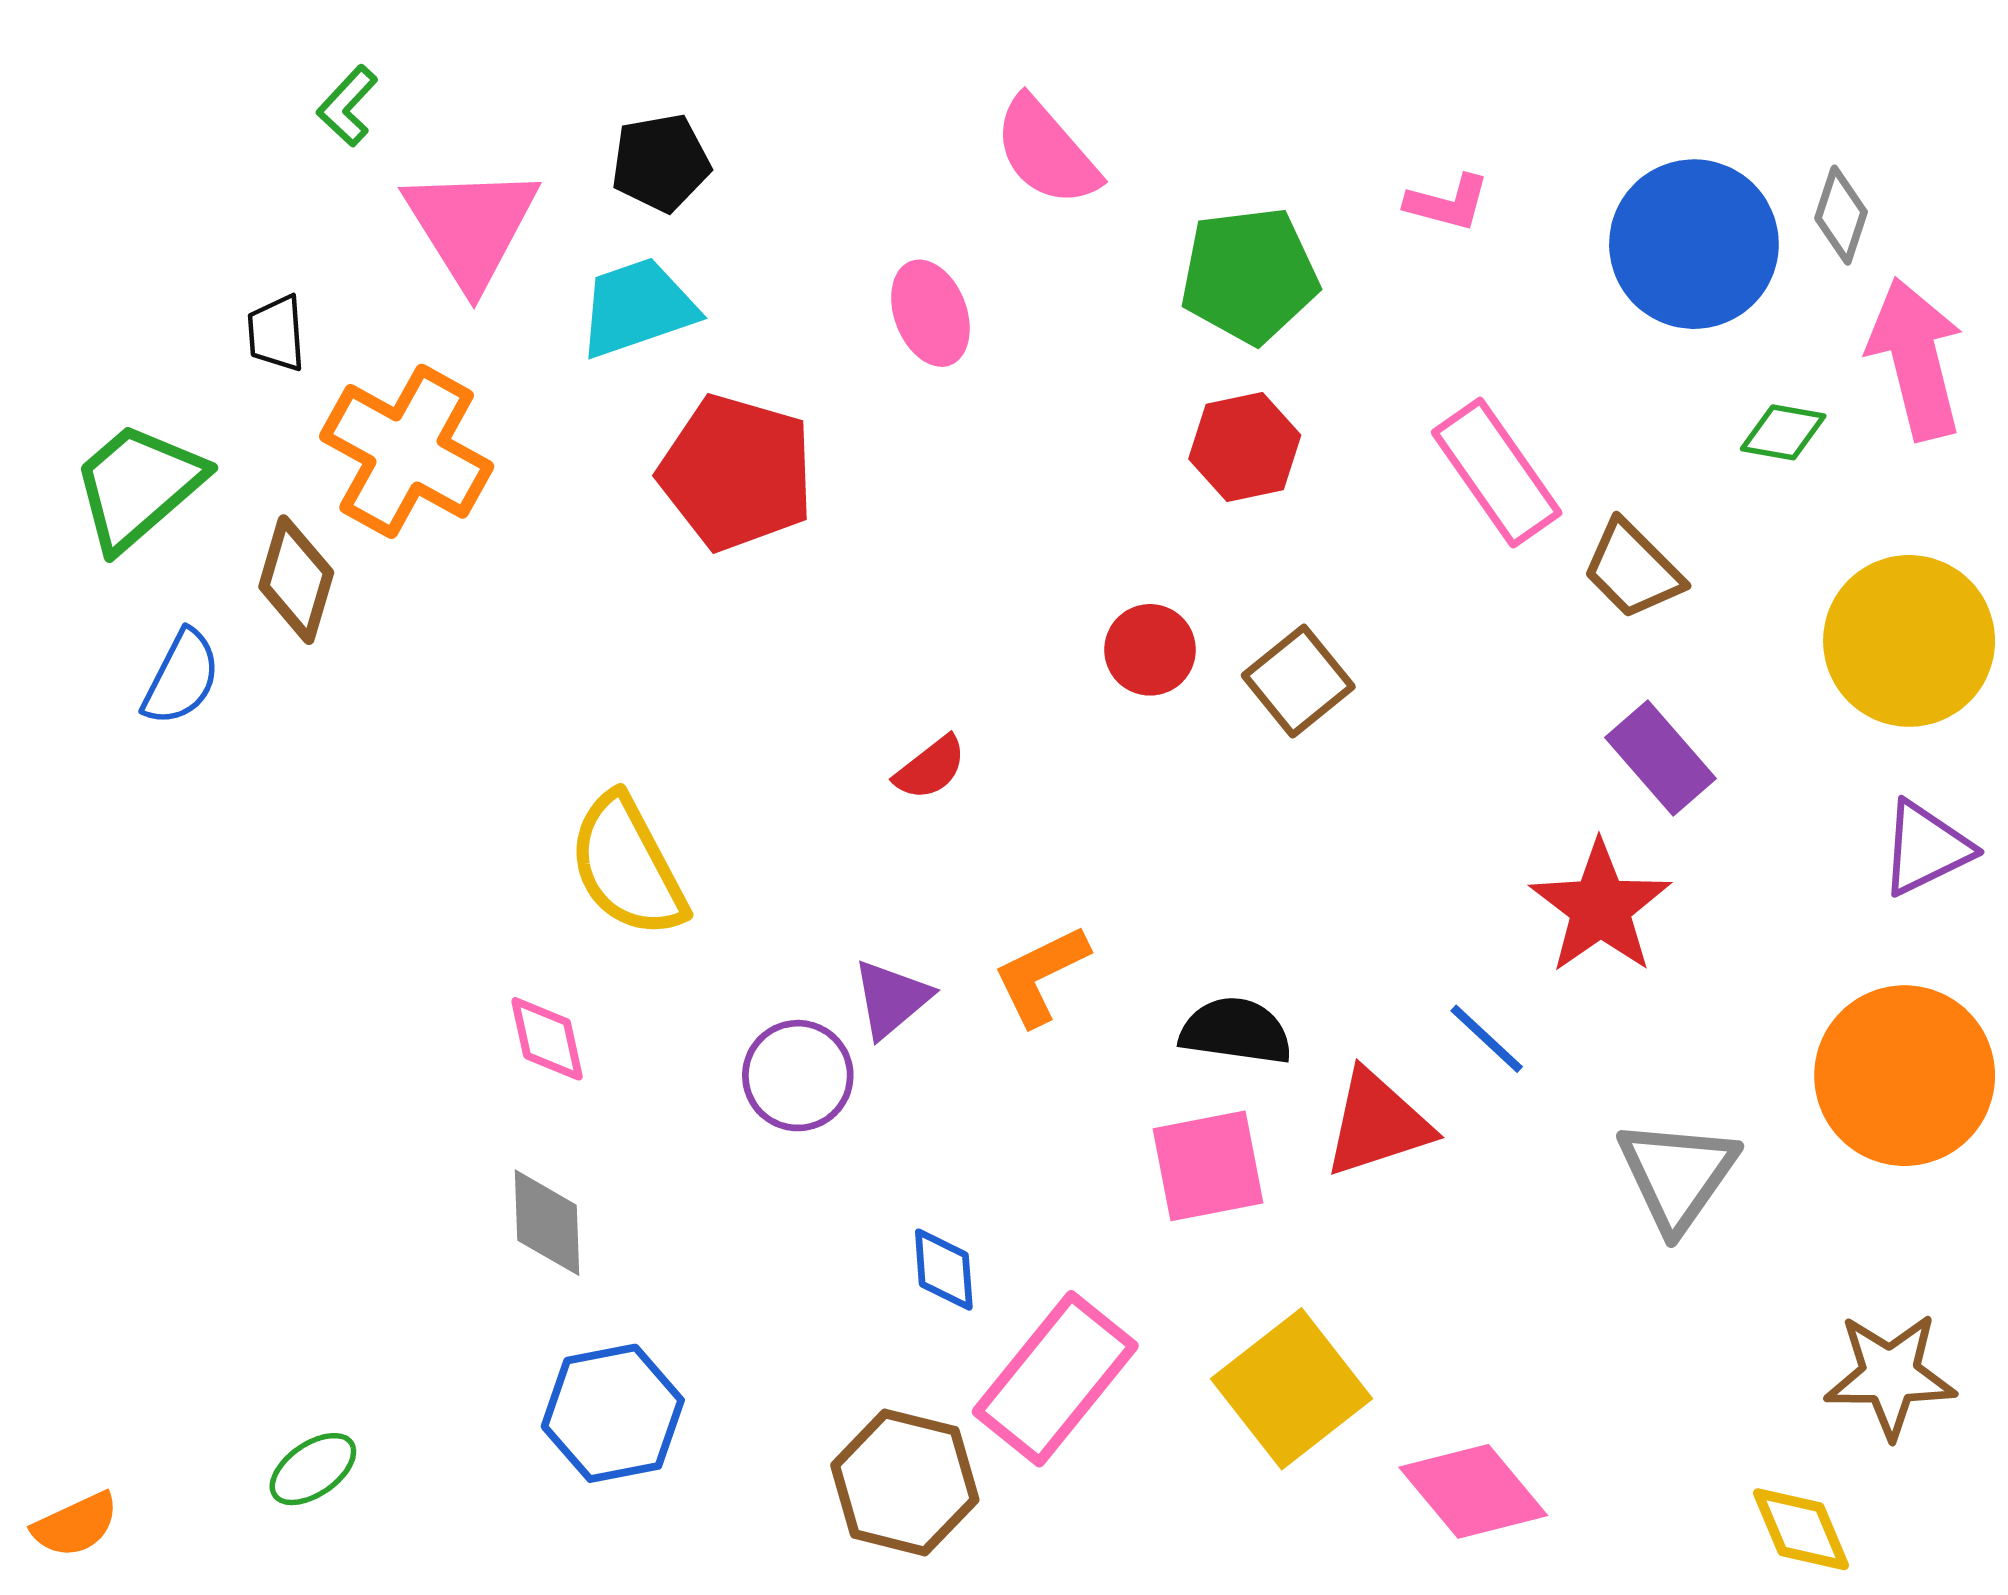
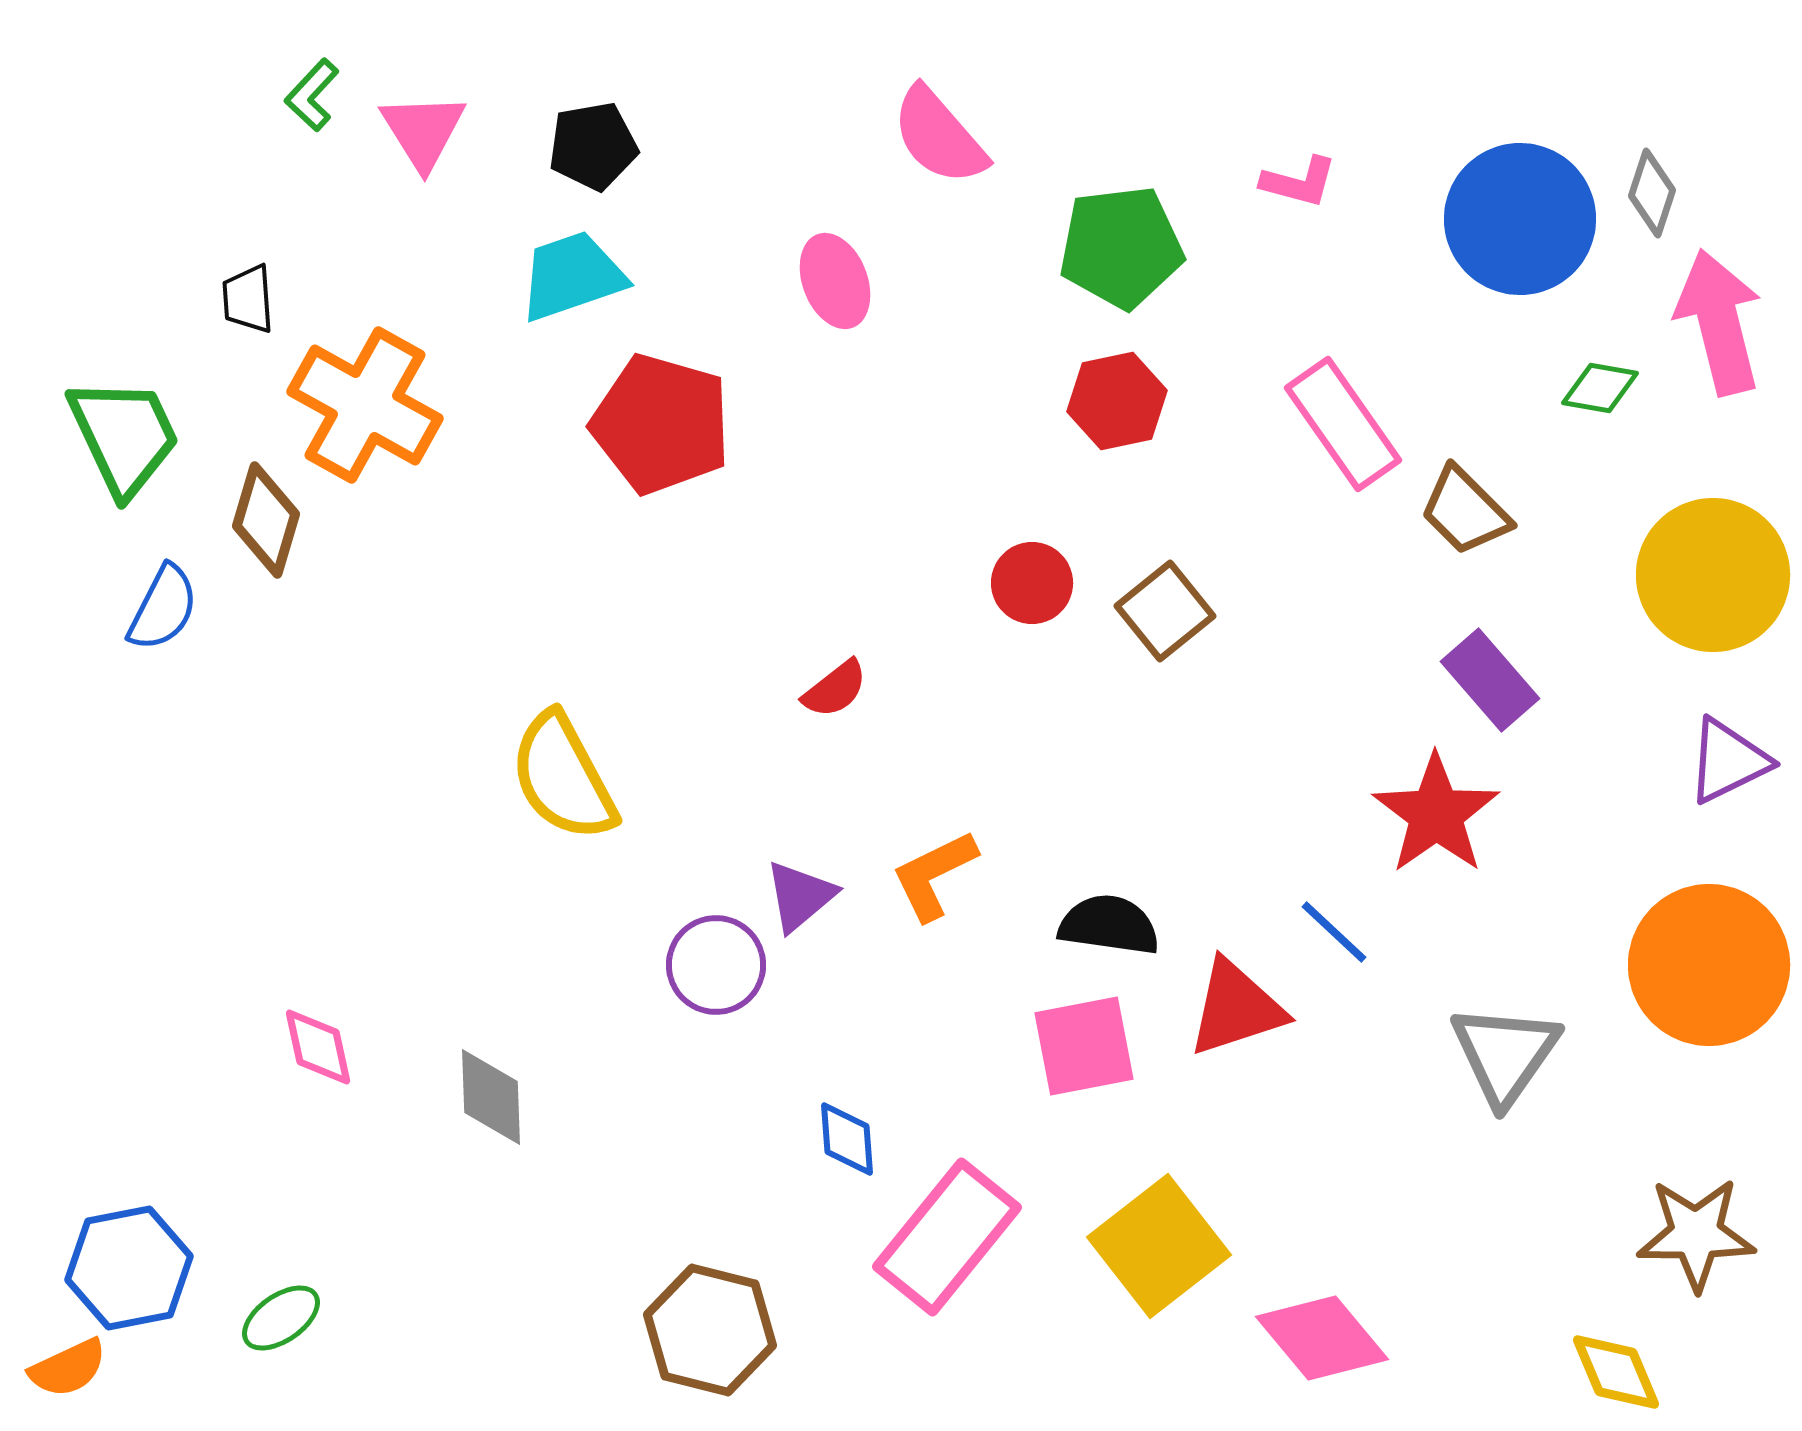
pink triangle: (471, 226) -> (423, 131), moved, size x0.7
green trapezoid: (138, 486) -> (124, 436), turned 106
pink diamond: (547, 1039) -> (318, 1047), moved
blue hexagon: (613, 1413) -> (129, 1268), moved
brown hexagon: (905, 1482) -> (710, 1330), moved

